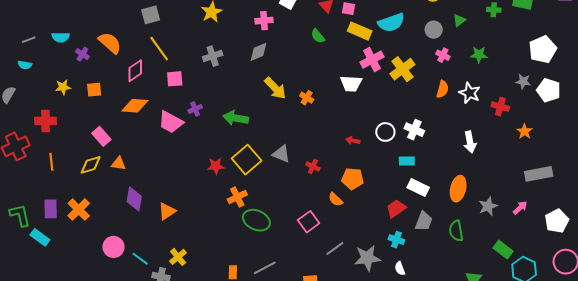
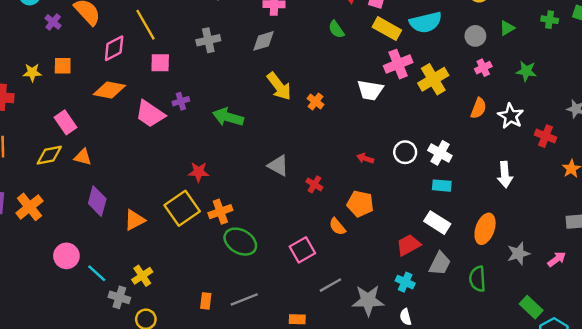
pink cross: (443, 55) -> (483, 68), turned 32
yellow star: (63, 87) -> (32, 72), moved
yellow square: (247, 160) -> (182, 208), moved
cyan rectangle: (407, 161) -> (442, 186), moved

